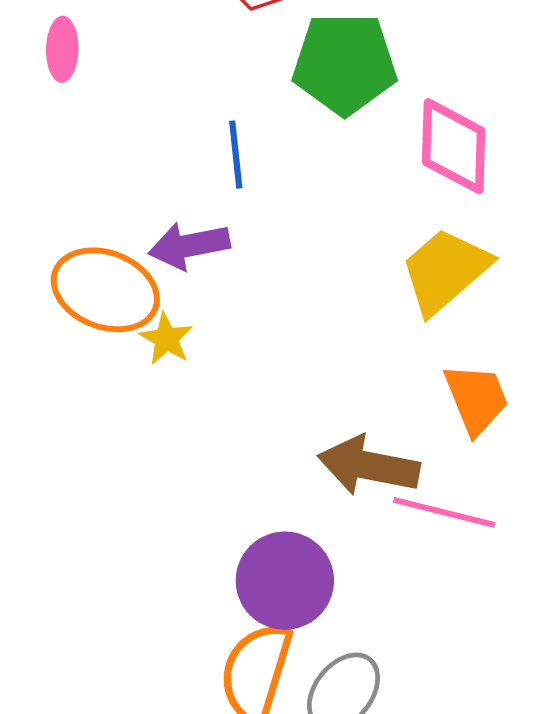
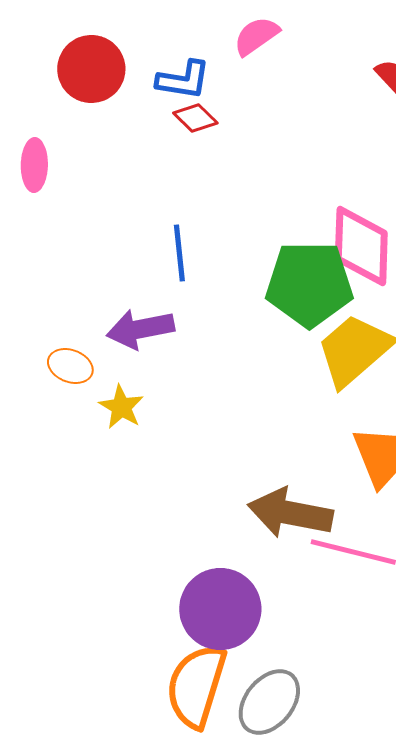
green pentagon: (345, 64) -> (309, 284), moved
orange ellipse: (105, 290) -> (70, 366), size x0.5

